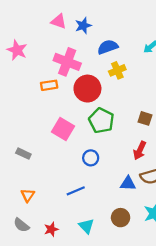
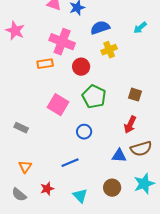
red circle: (87, 89) -> (81, 67), size x0.7
red star: (51, 229) -> (47, 189), moved

